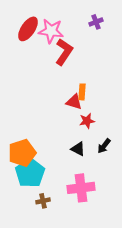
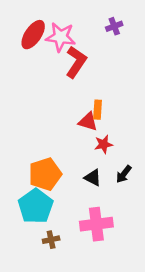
orange pentagon: (22, 153) -> (45, 174), moved

